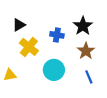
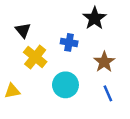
black triangle: (19, 25) -> (23, 30), turned -40
black star: (83, 26) -> (95, 18), moved

